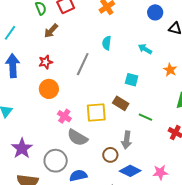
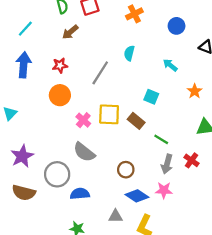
blue circle: (155, 12) -> (177, 26), moved
yellow square: (96, 113) -> (109, 114), moved
pink cross: (64, 116) -> (83, 120), moved
gray arrow: (127, 140) -> (167, 164), moved
brown circle: (110, 155) -> (126, 170), moved
pink star: (160, 172) -> (164, 190), moved

